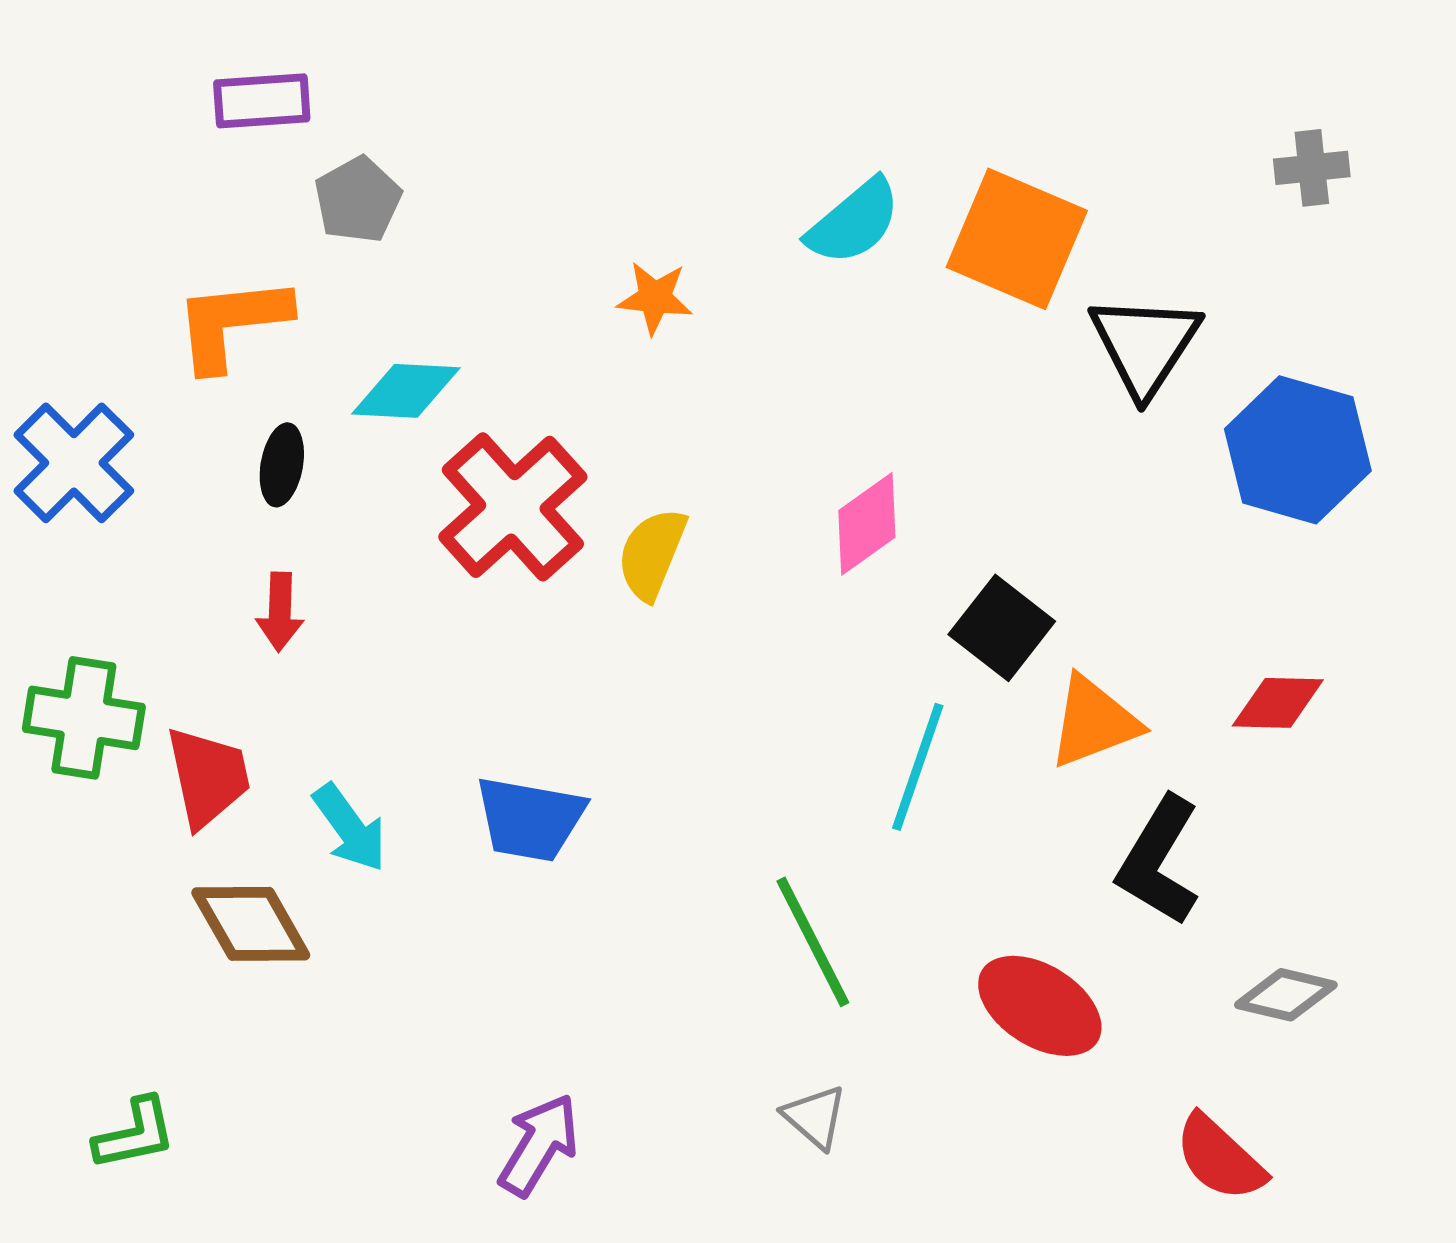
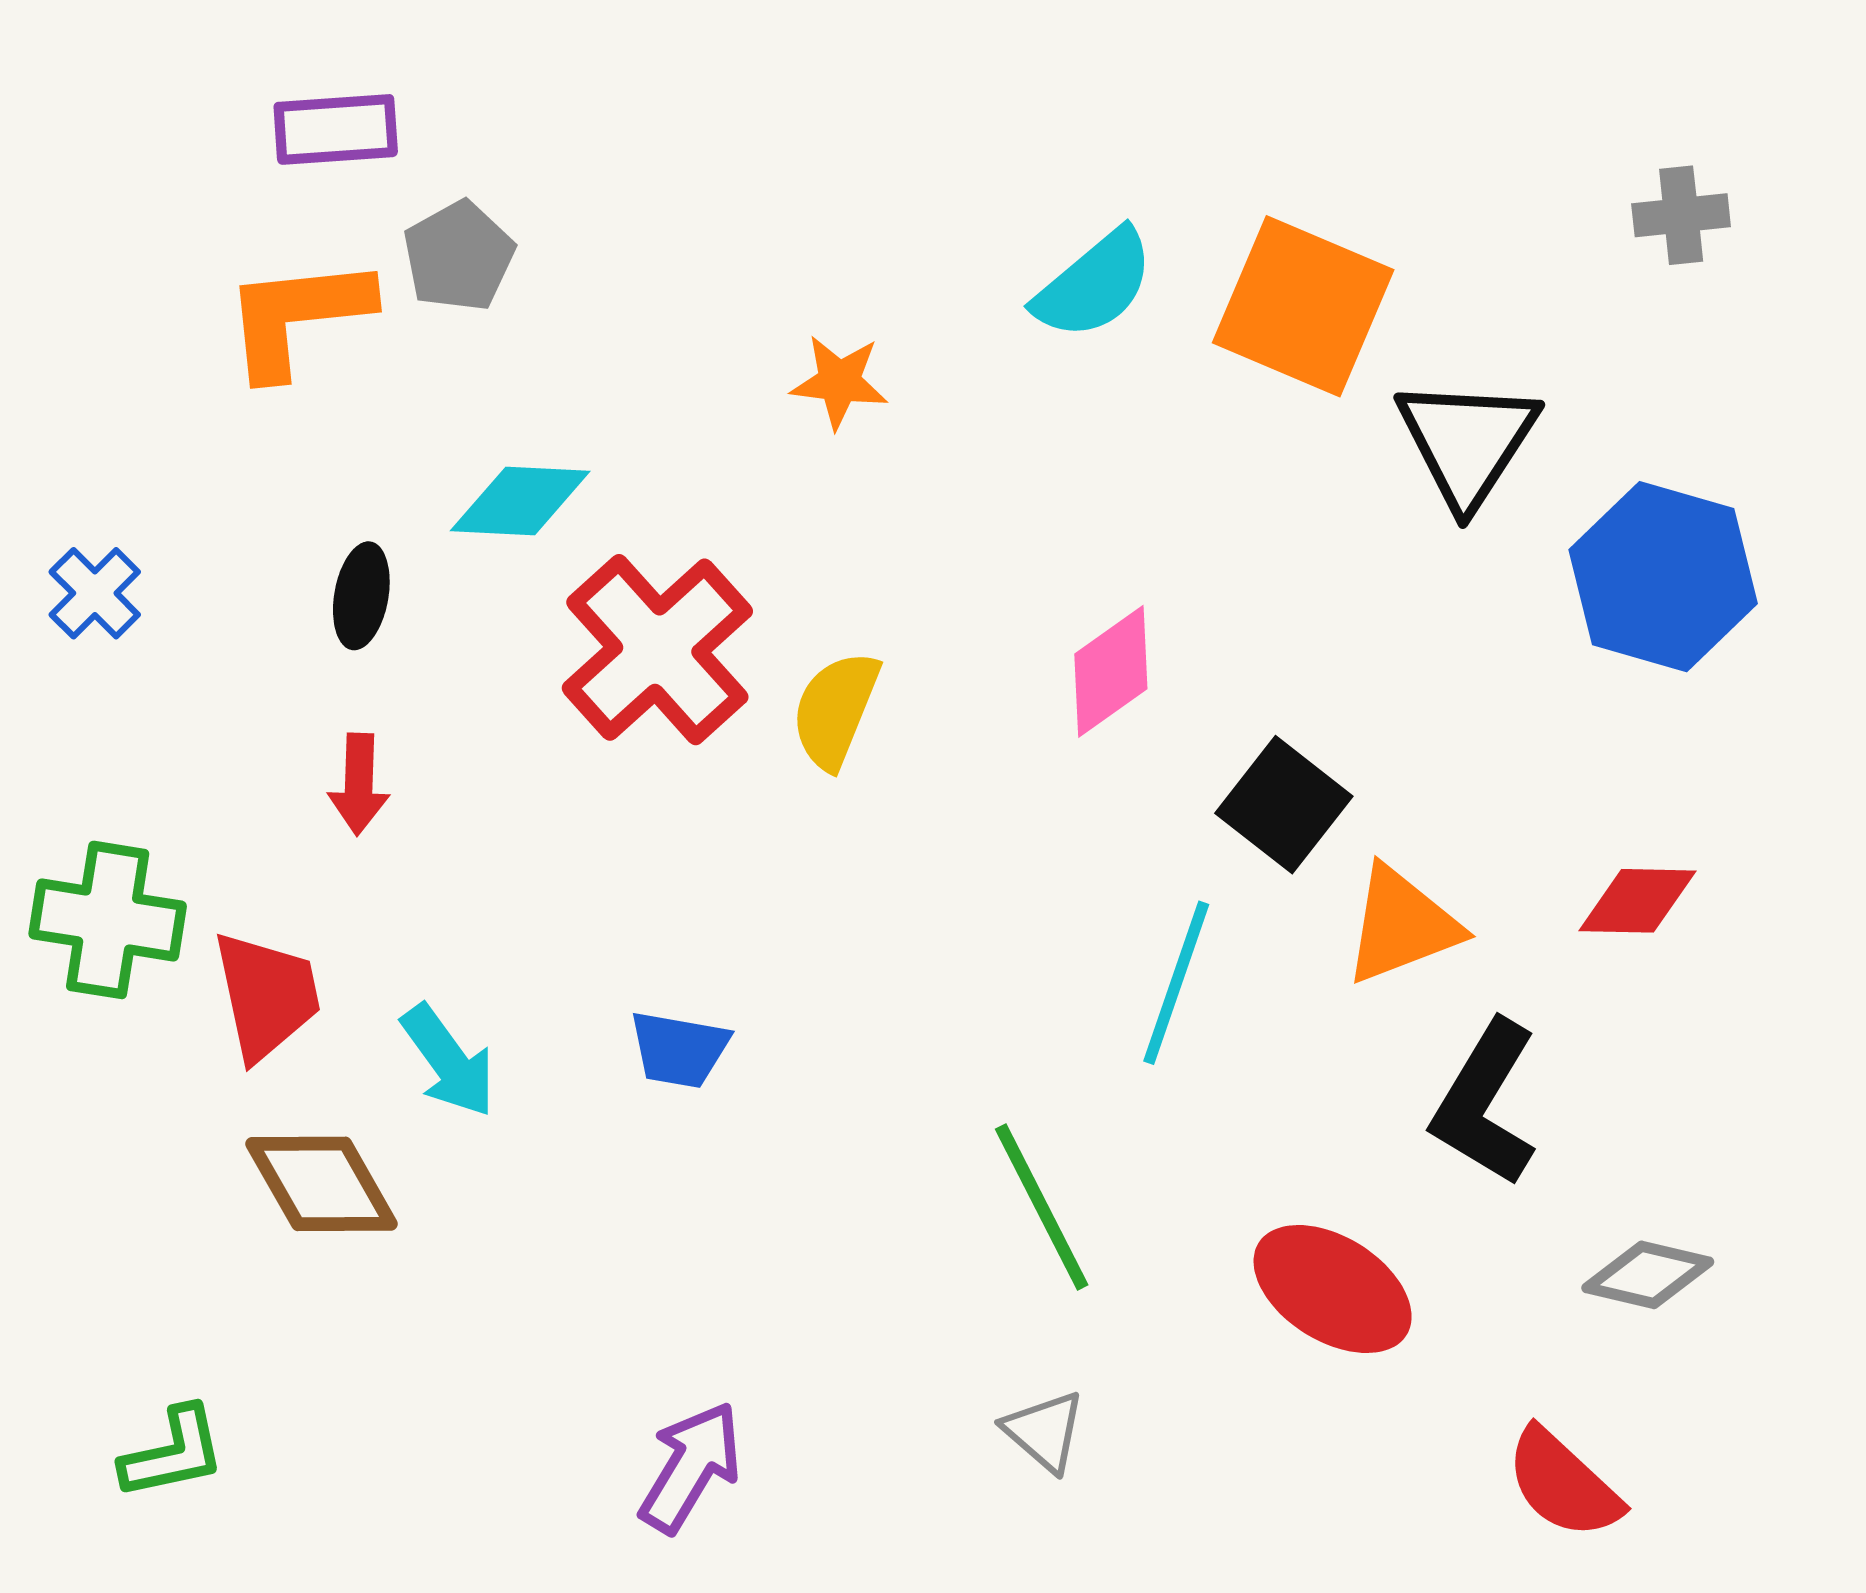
orange L-shape: (232, 323) -> (297, 316), moved
blue cross: (74, 463) -> (95, 593), size x0.6
blue trapezoid: (530, 819) -> (679, 1049), size x0.7

